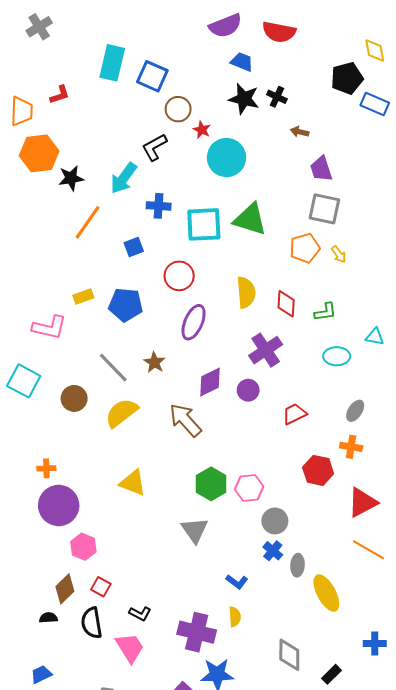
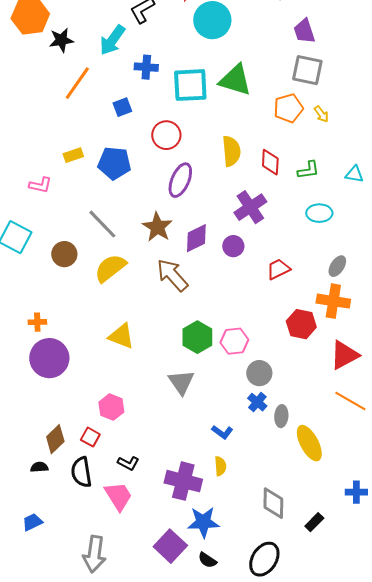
pink L-shape: (49, 327) -> (40, 185), size x0.7
cyan triangle: (375, 337) -> (354, 174), moved
brown star: (154, 362) -> (157, 227), moved, size x1.4
orange cross: (351, 447) -> (333, 301), size x1.5
pink hexagon: (83, 547) -> (111, 407), moved

